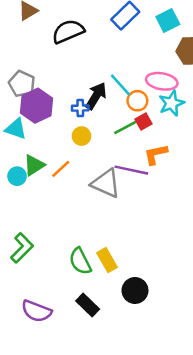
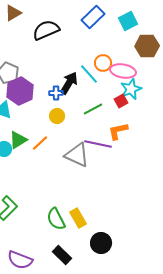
orange circle: (137, 101) -> (103, 63), moved
red square: (144, 121) -> (121, 101), moved

